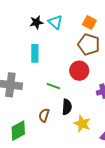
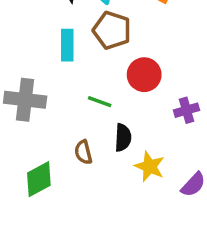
brown pentagon: (89, 44) -> (112, 30), moved
brown semicircle: (44, 115) -> (83, 152), turned -32

